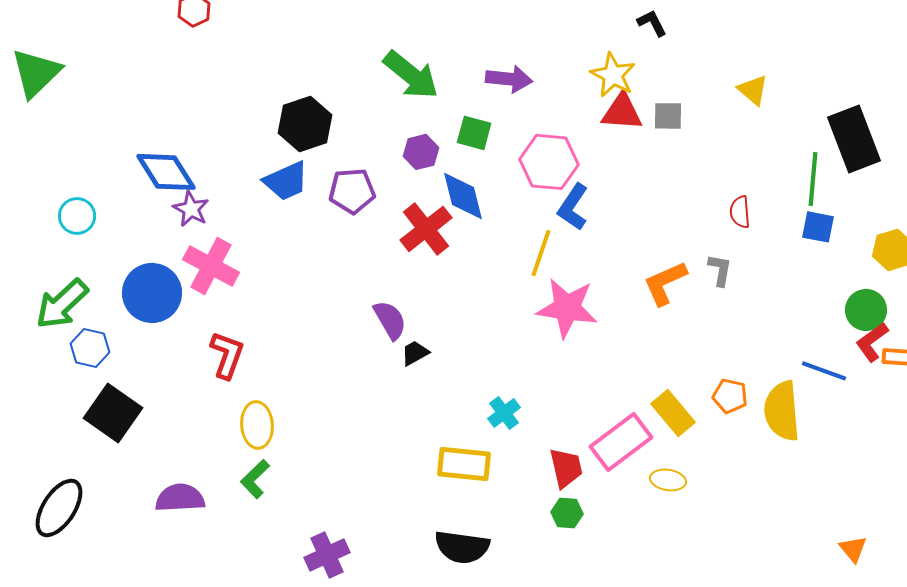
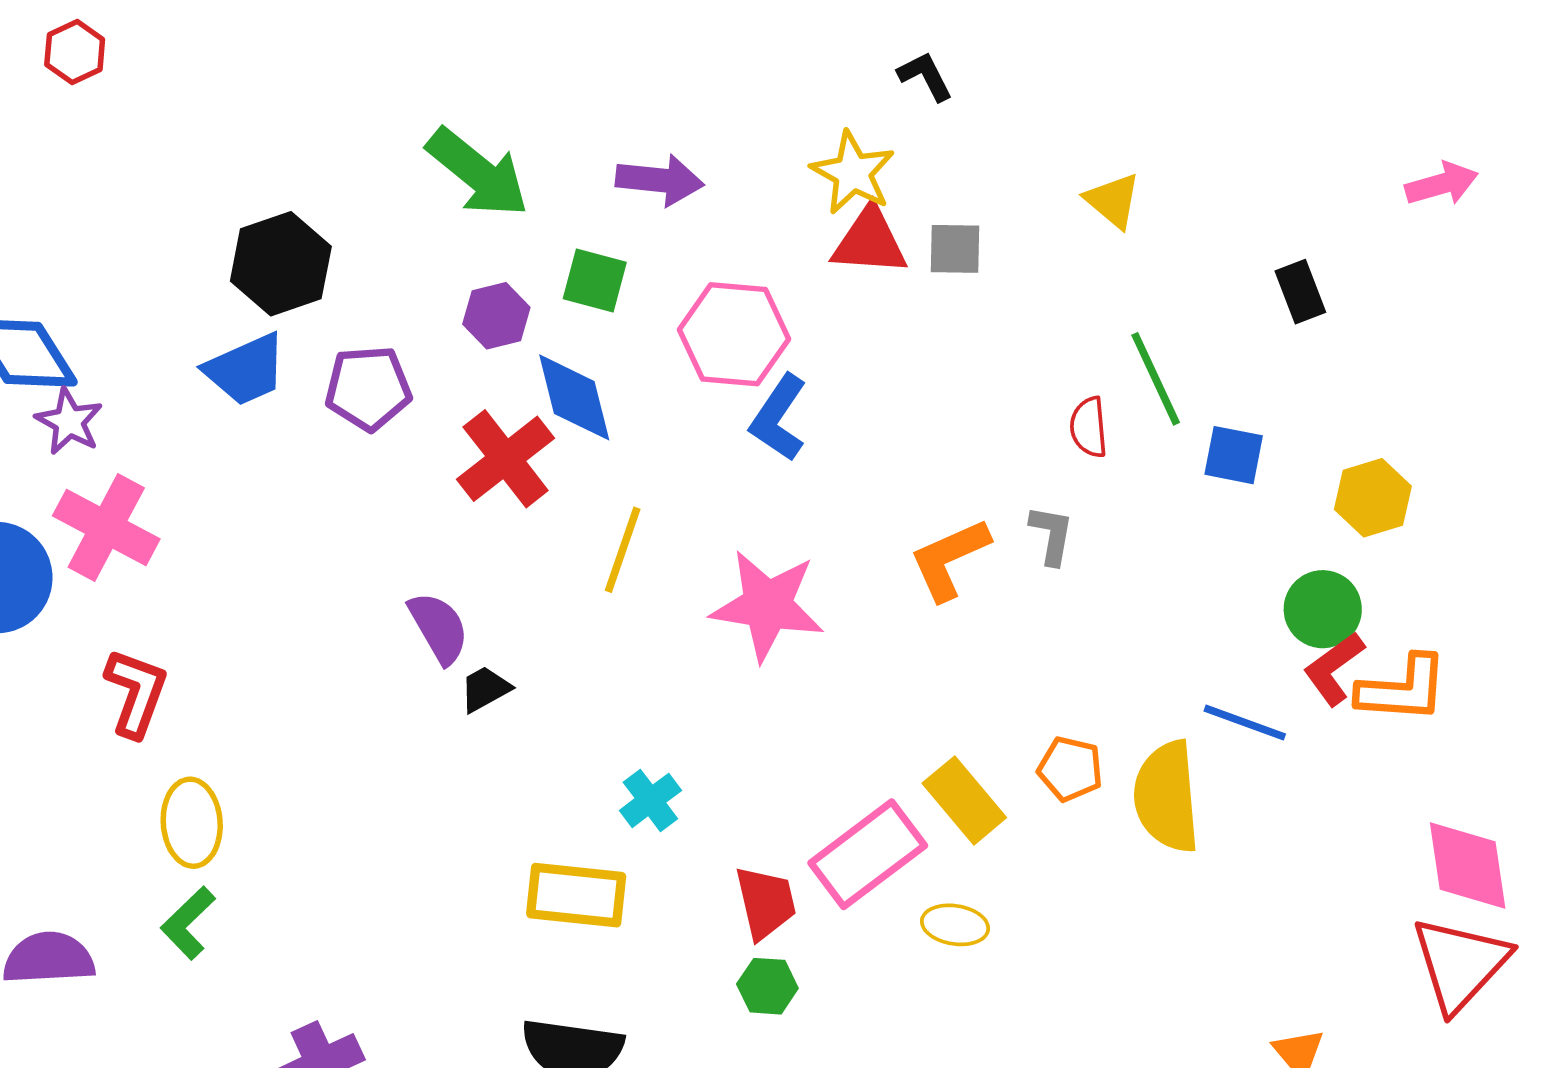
black rectangle: (854, 139) -> (1300, 292), size x0.5
green line: (813, 179) -> (1156, 379), moved, turned -30
yellow line: (541, 253) -> (623, 550), moved

